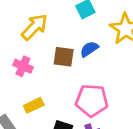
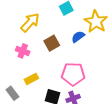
blue semicircle: (89, 49) -> (78, 37), moved
brown square: (64, 57) -> (52, 43), turned -35

